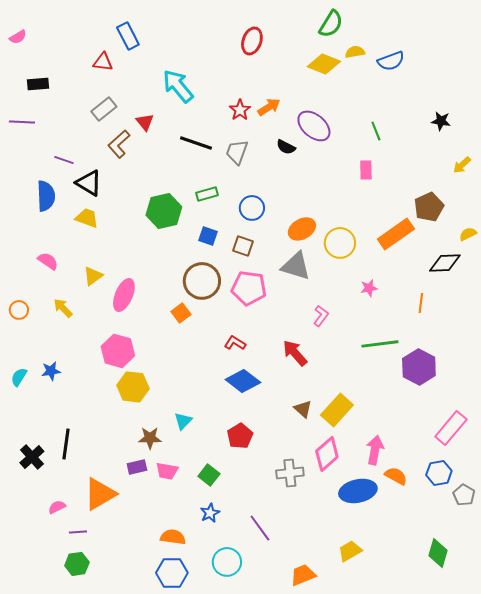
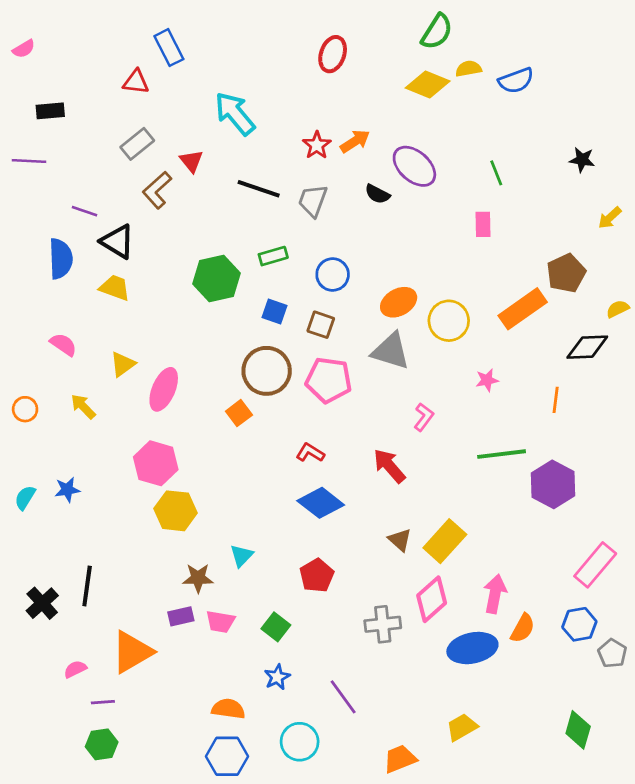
orange semicircle: (396, 476) -> (523, 628), turned 90

